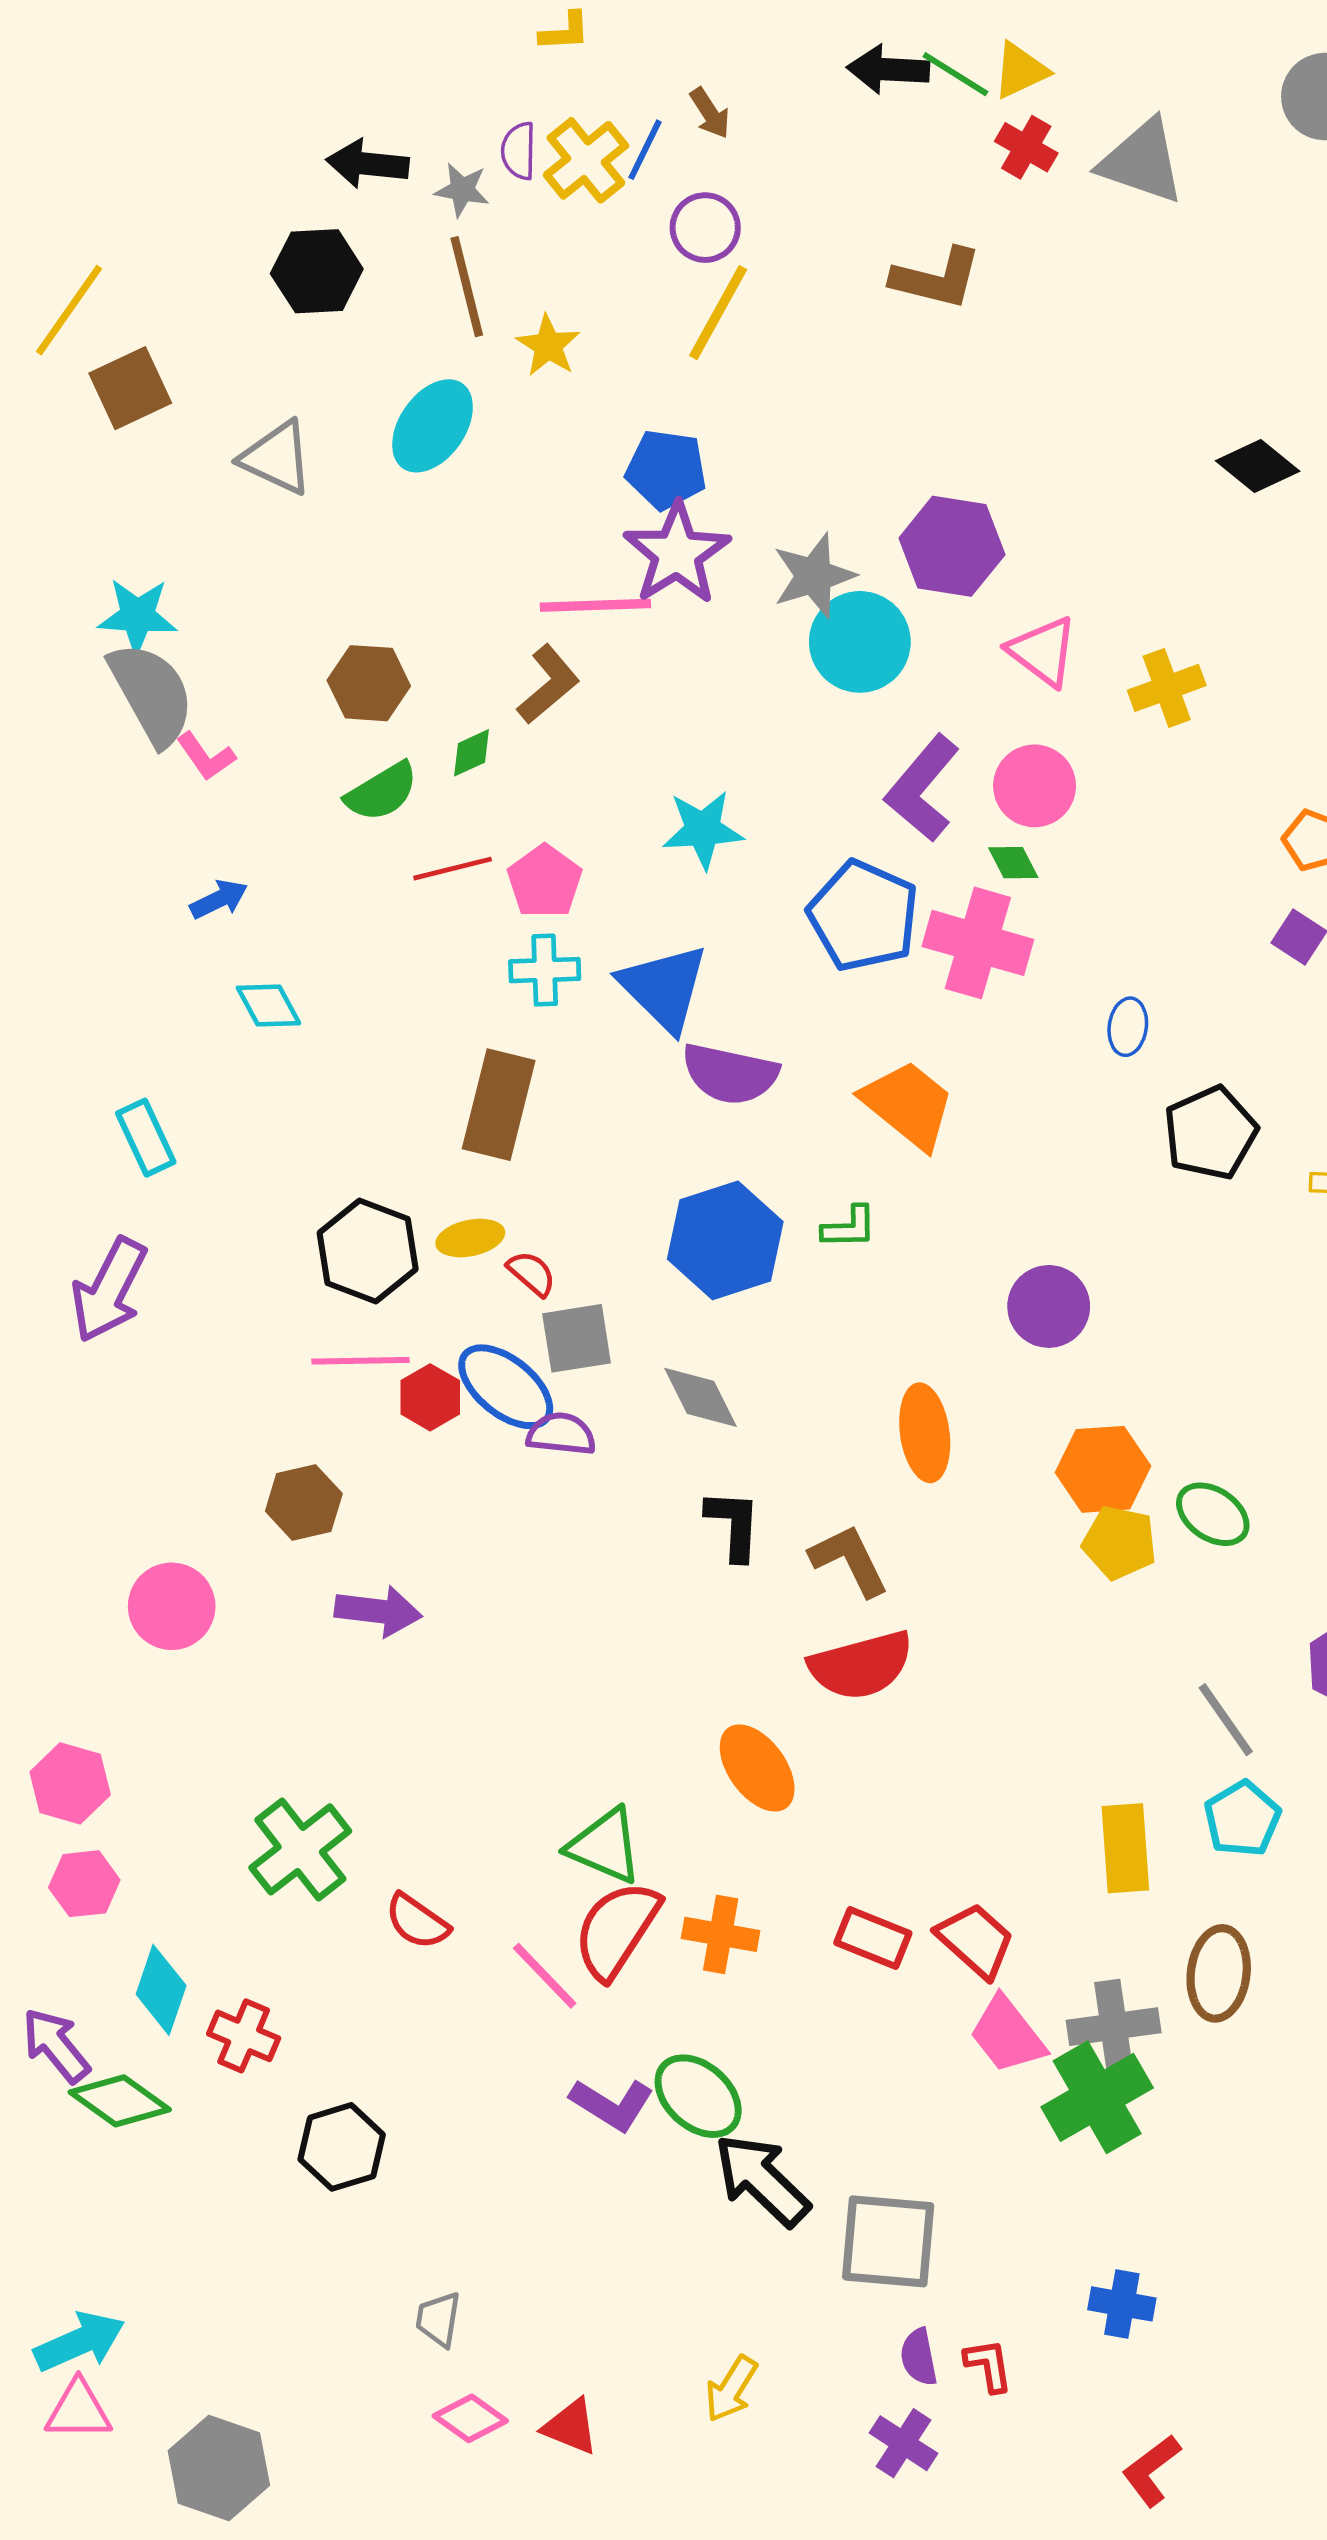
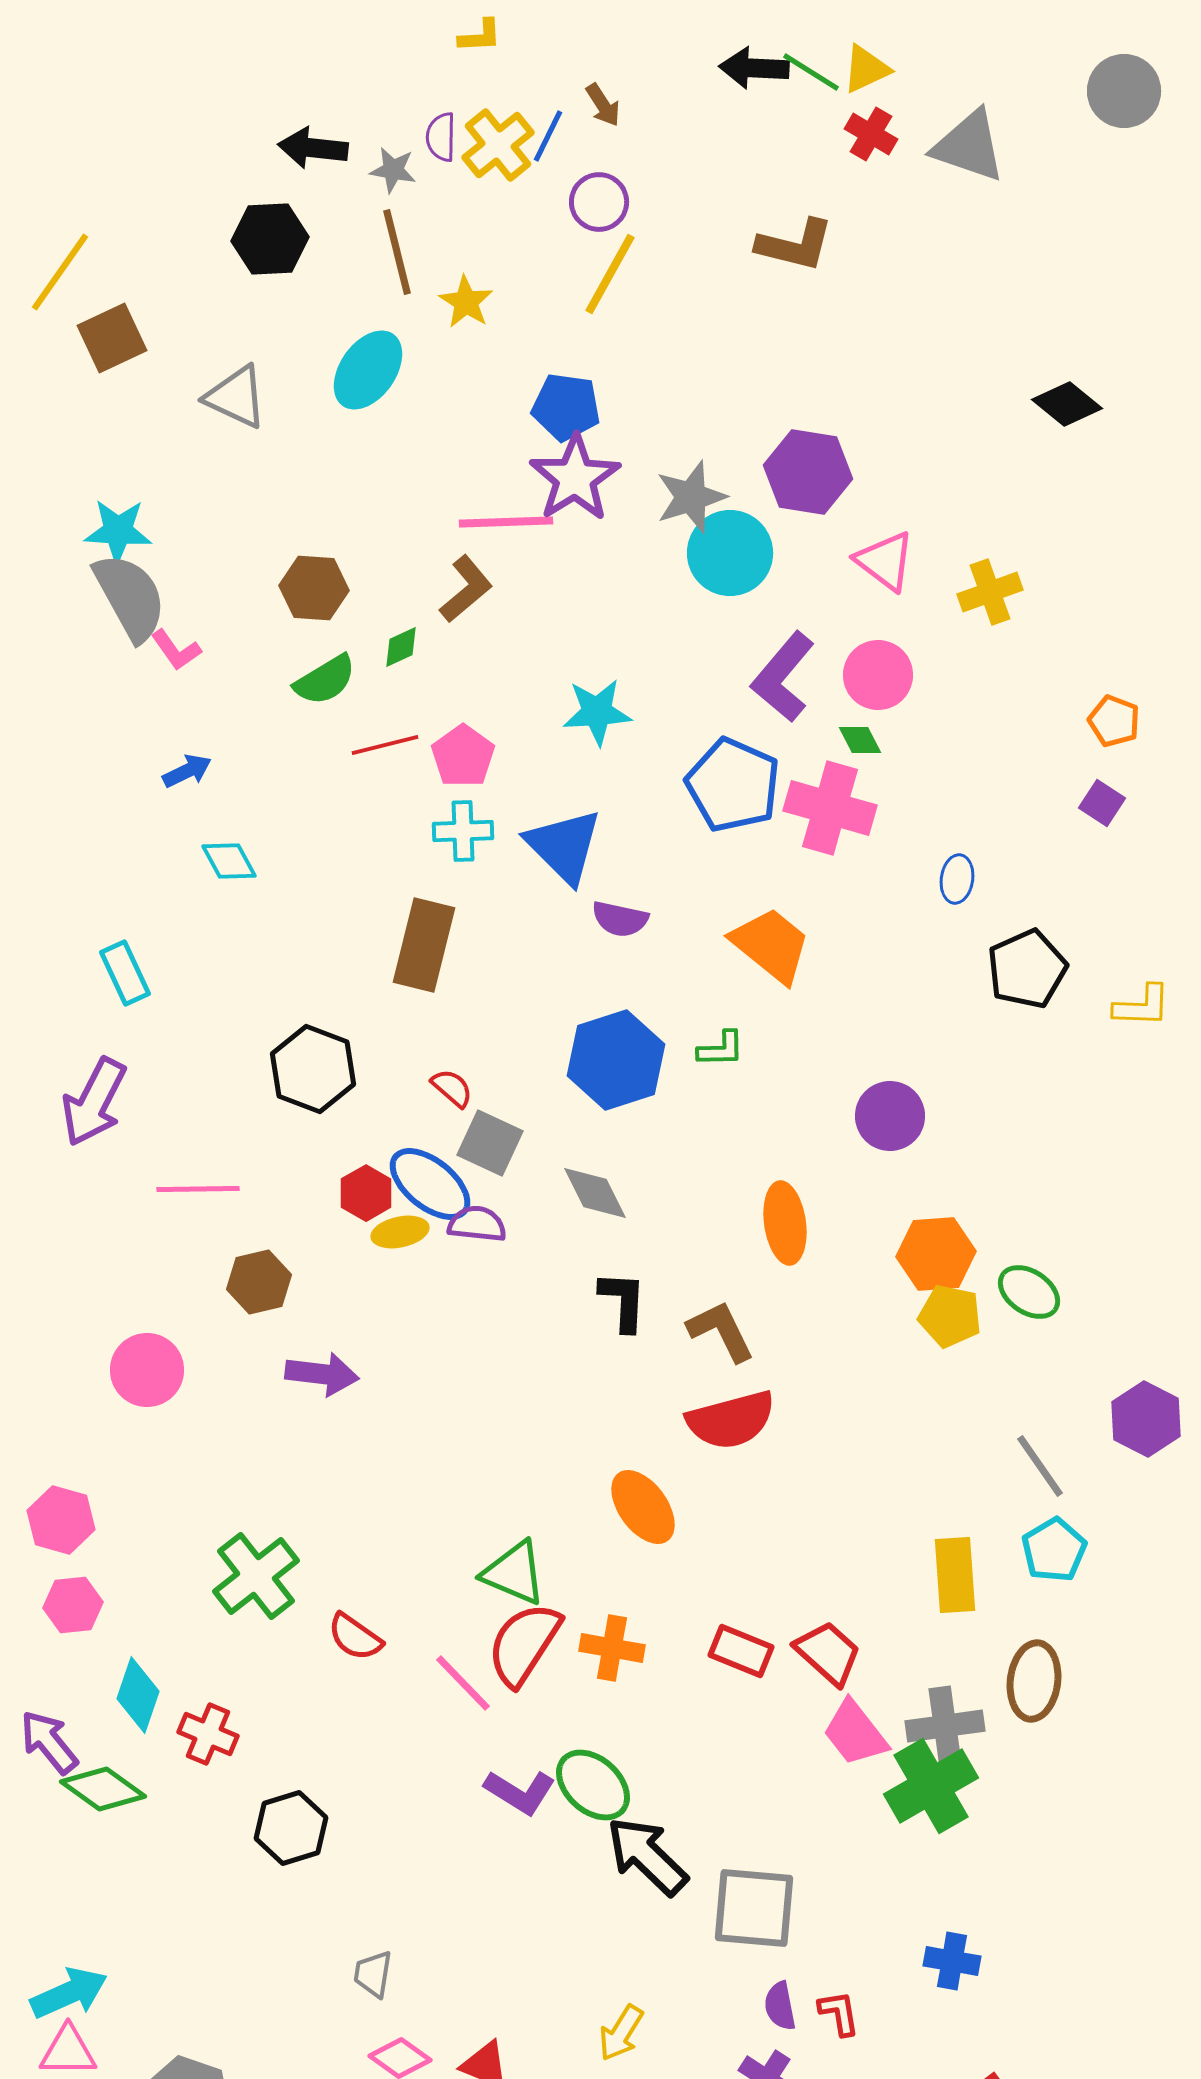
purple semicircle: (730, 1074) -> (620, 919), size x0.7
yellow ellipse: (470, 1238) -> (400, 1232), moved
gray square: (577, 1338) -> (490, 1143), turned 34
pink line: (361, 1361) -> (198, 1189), moved

